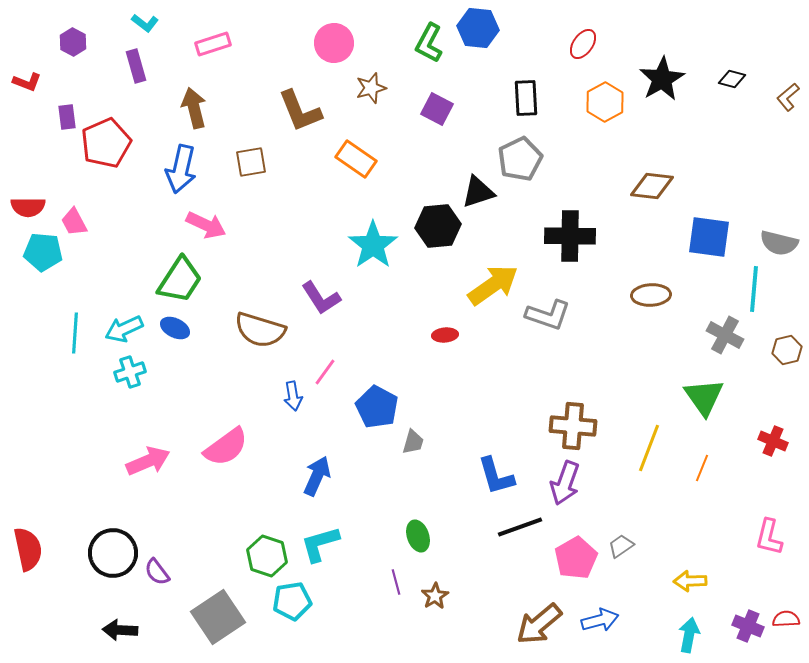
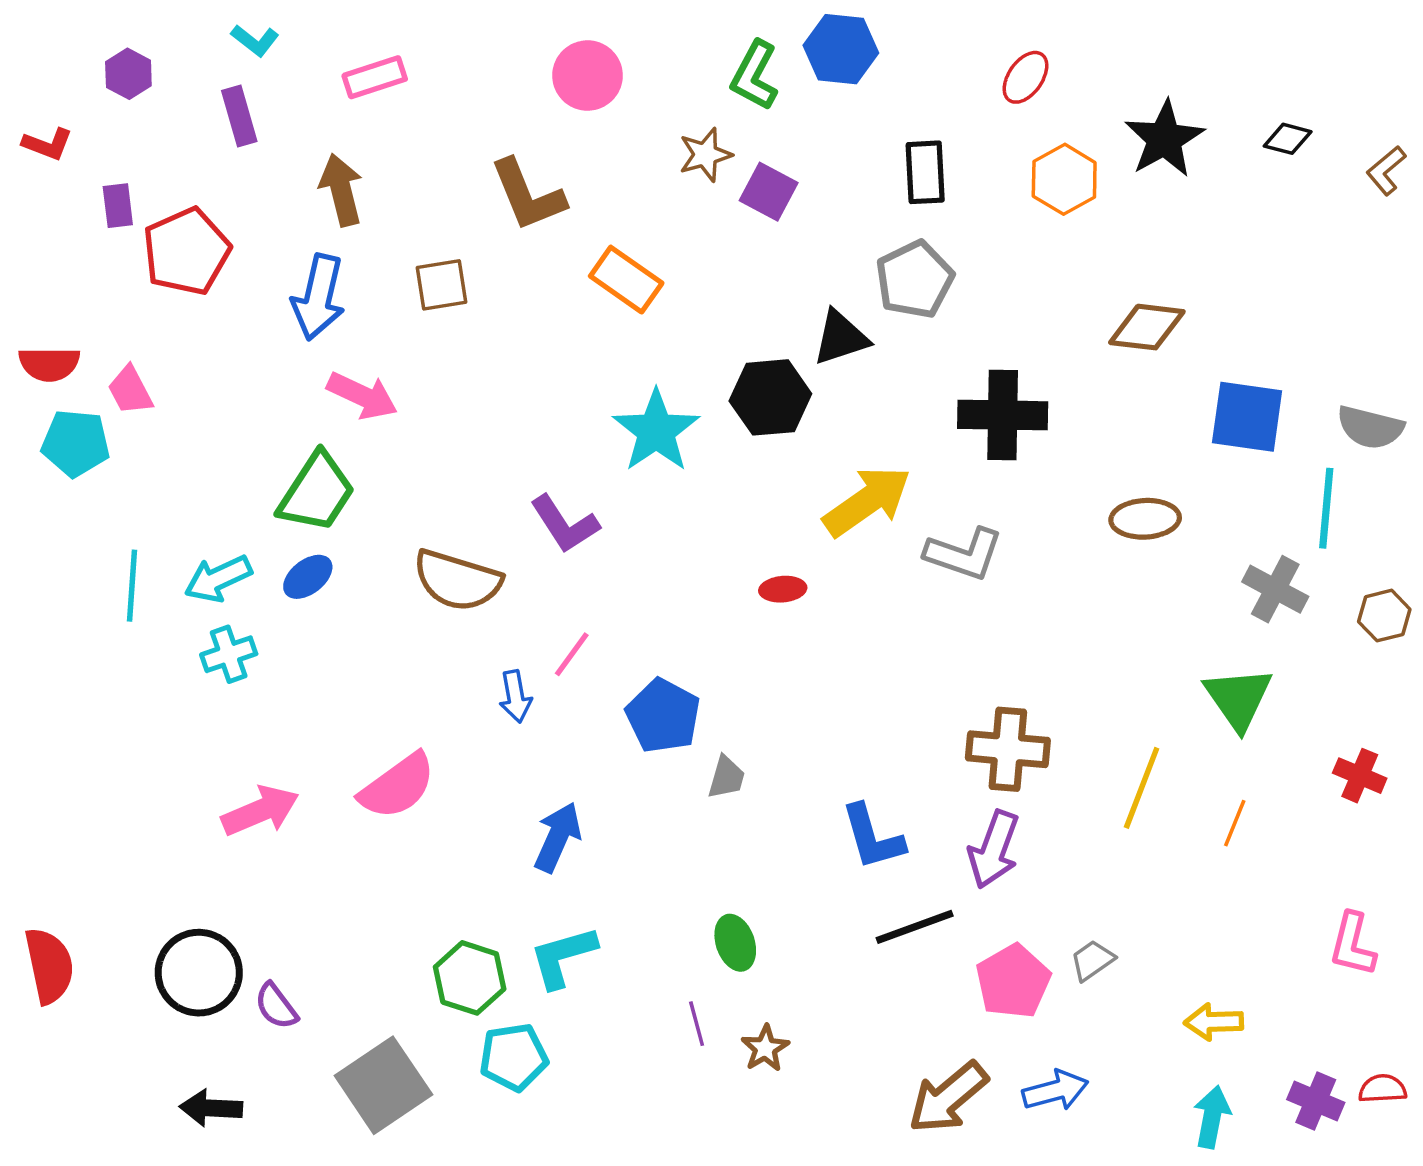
brown star: (371, 88) -> (705, 155), moved
blue ellipse: (175, 328) -> (308, 577), turned -64

